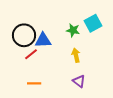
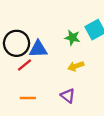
yellow arrow: (76, 55) -> (76, 66), turned -96
purple triangle: (79, 81) -> (68, 96), moved

